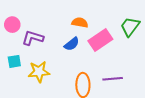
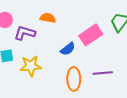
orange semicircle: (80, 23) -> (48, 18), moved
blue semicircle: (72, 44) -> (68, 49), moved

